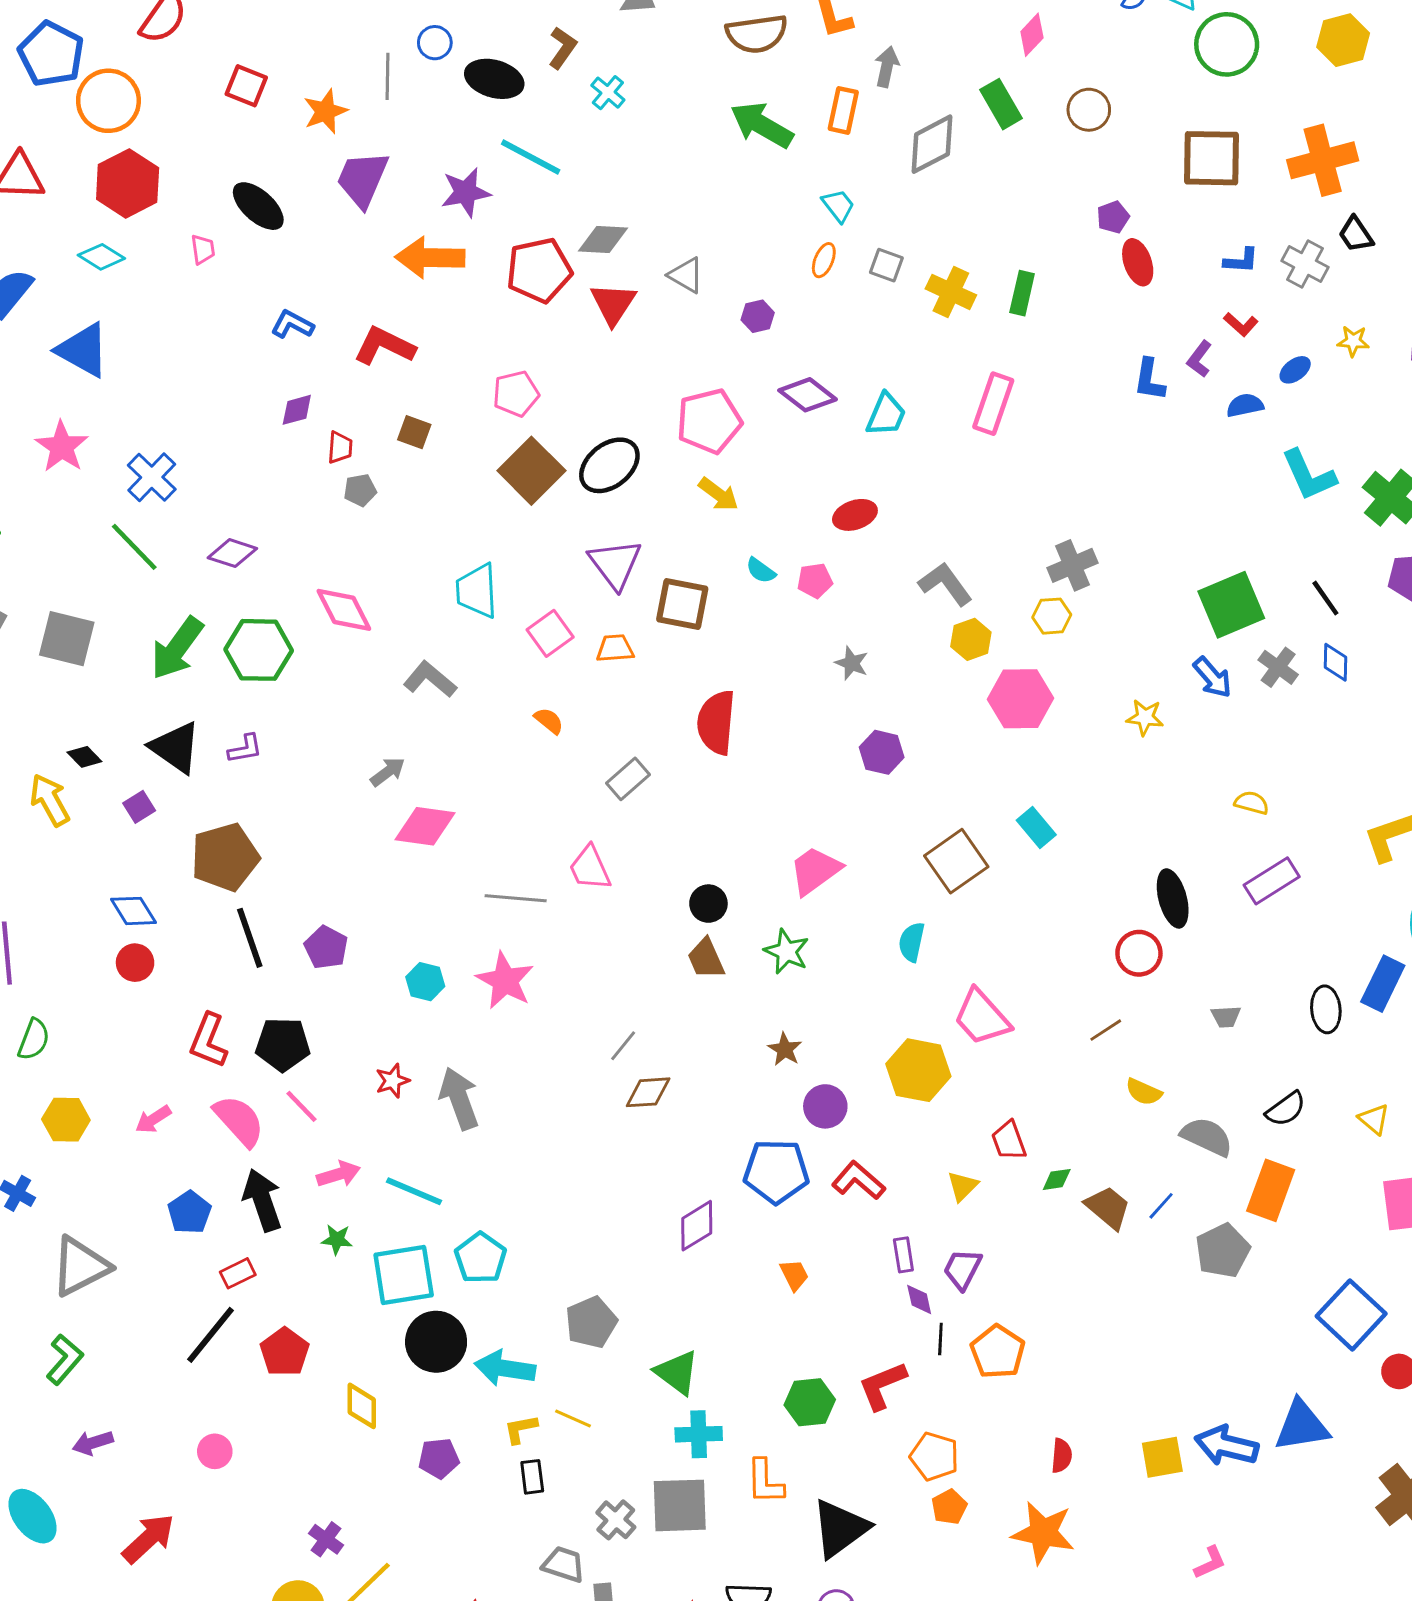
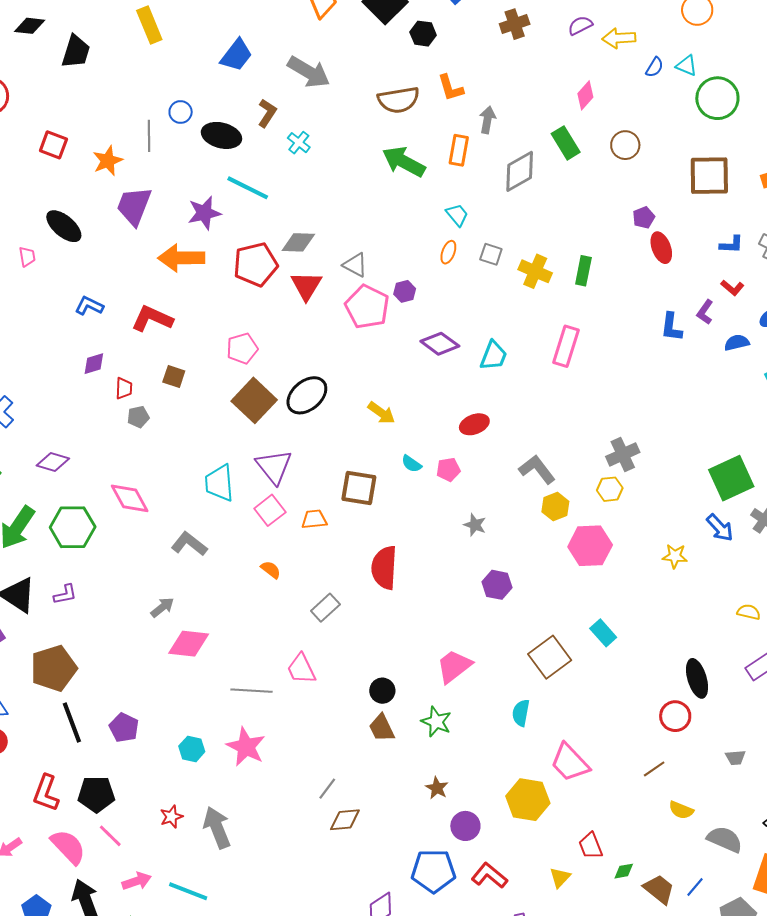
pink pentagon: (709, 421) -> (367, 307), moved, turned -30
purple triangle: (615, 564) -> (274, 467), moved

